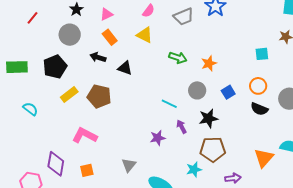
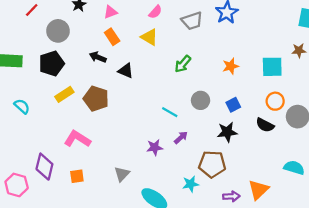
gray circle: (70, 35) -> (58, 31), moved
cyan square: (262, 54) -> (272, 67), size x1.5
green arrow: (178, 58) -> (183, 64), turned 108
orange star: (209, 63) -> (231, 66), moved
orange circle: (258, 86) -> (275, 101), moved
black star: (208, 118) -> (227, 132), moved
purple arrow: (181, 127) -> (181, 137), turned 72
orange triangle: (264, 158) -> (258, 190), moved

